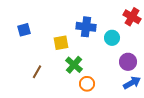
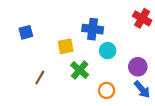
cyan circle: (112, 38) -> (108, 51), moved
blue arrow: (132, 83) -> (142, 89), turned 78
orange circle: (87, 84) -> (107, 90), moved

